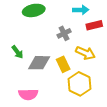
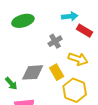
red rectangle: (94, 25) -> (85, 31), turned 49
green arrow: (17, 52) -> (11, 84), moved

